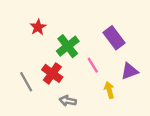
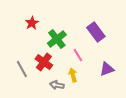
purple triangle: (129, 71) -> (107, 69), moved
yellow arrow: (109, 90) -> (73, 75), moved

